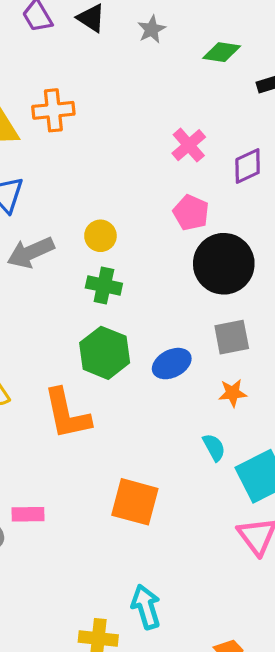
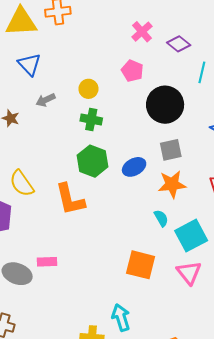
purple diamond: (248, 166) -> (179, 44), turned 65
pink pentagon: (191, 213) -> (132, 71), moved
gray arrow: (31, 252) -> (46, 100), size x0.7
orange star: (233, 393) -> (172, 184), size x1.6
orange square: (135, 502) -> (141, 265), moved

